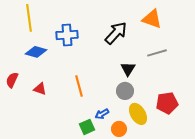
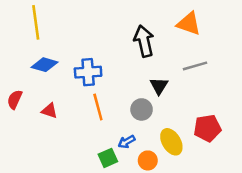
black arrow: (116, 33) -> (144, 41), turned -55
blue cross: (67, 35) -> (88, 72), moved
gray circle: (125, 91) -> (142, 109), moved

